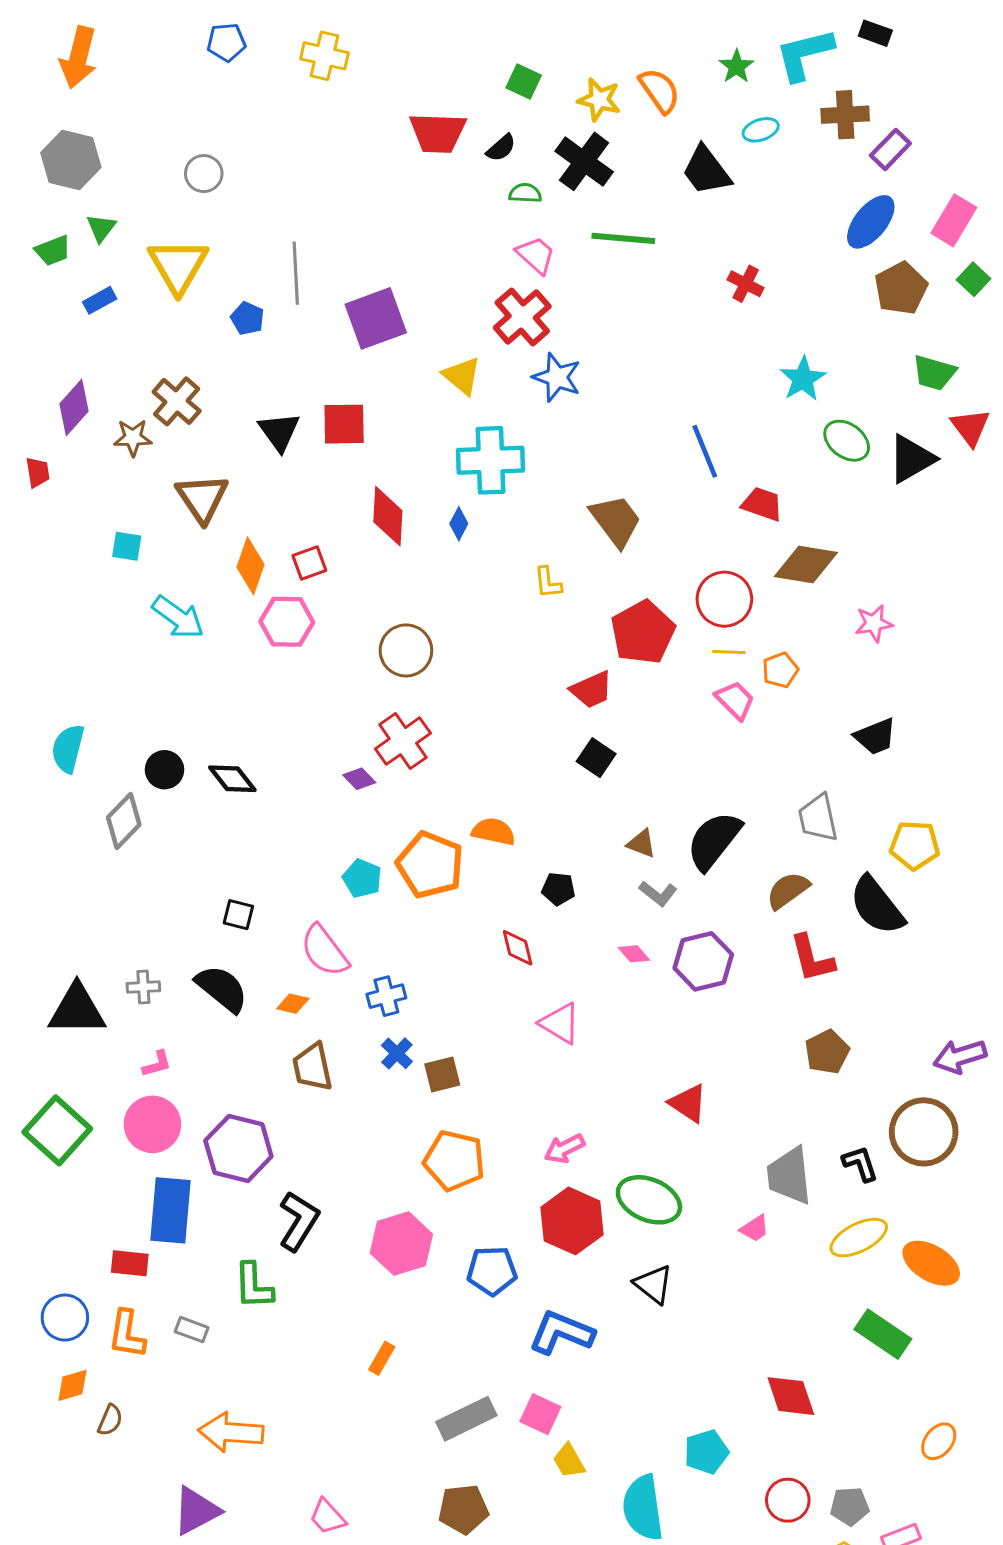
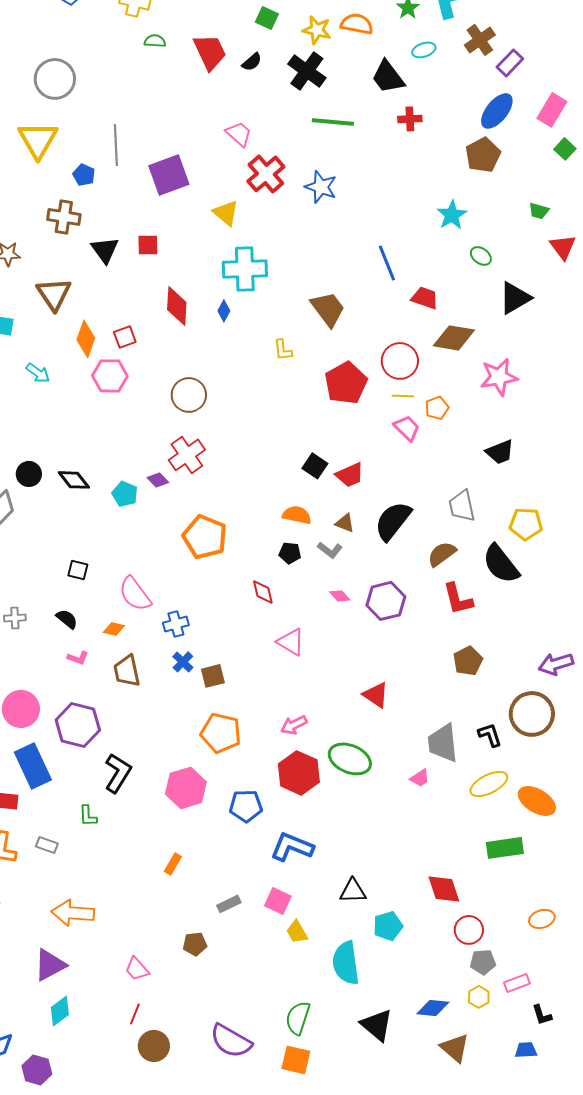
orange semicircle: (660, 91) -> (357, 24), turned -44
brown cross: (845, 115) -> (480, 40), turned -32
red trapezoid: (438, 133) -> (210, 52), turned -117
gray circle: (204, 174) -> (55, 79), size x1.6
green semicircle: (525, 193) -> (155, 41), moved
pink trapezoid: (536, 255) -> (239, 134), moved
red cross: (746, 284) -> (410, 119), moved, turned -30
brown pentagon: (901, 288) -> (483, 155), moved
green trapezoid: (934, 373) -> (539, 211), size x0.7
blue star: (557, 377) -> (321, 187), moved
brown cross: (177, 401) -> (64, 217), moved, turned -32
red square: (344, 424) -> (148, 245), size x0.7
green ellipse: (847, 441) -> (481, 256), size x0.7
black triangle: (912, 459) -> (515, 298), moved
cyan arrow: (178, 617) -> (38, 373), size x0.7
pink star: (874, 623) -> (499, 377), size x1.5
red trapezoid: (592, 690) -> (350, 475), moved
orange semicircle: (494, 832) -> (297, 515), moved
cyan pentagon: (362, 878) -> (125, 494), moved
gray L-shape: (658, 893) -> (330, 550), moved
black semicircle: (222, 989) -> (67, 619), size x0.6
pink L-shape: (157, 1064) -> (78, 658), moved, turned 35
blue rectangle: (171, 1210) -> (33, 766), turned -30
black triangle: (653, 1284) -> (353, 891), moved, turned -40
green L-shape: (254, 1286) -> (88, 816), size x0.7
green rectangle: (883, 1334) -> (505, 848), turned -42
gray rectangle: (466, 1419) -> (229, 904), size x0.6
orange ellipse: (939, 1441) -> (542, 919), turned 35
red circle: (788, 1500) -> (469, 930), moved
brown pentagon: (463, 1509) -> (195, 944), moved, size x0.7

